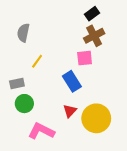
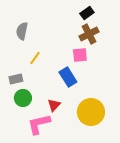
red triangle: (70, 111) -> (54, 105), moved
pink L-shape: (41, 131) -> (39, 124), turned -40

